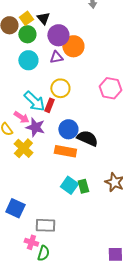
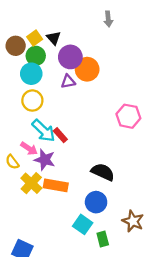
cyan circle: (28, 60) -> (31, 74), moved
yellow circle: (60, 88) -> (32, 101), moved
red rectangle: (49, 105) -> (60, 135), turned -64
blue circle: (68, 129) -> (96, 202), moved
orange rectangle: (65, 151) -> (56, 185), moved
green rectangle: (83, 186) -> (103, 239), moved

